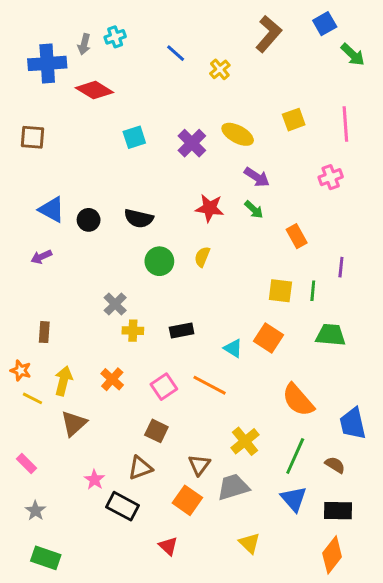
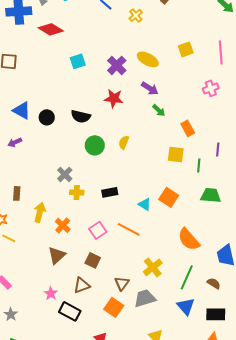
purple arrow: (257, 177) -> (150, 88), moved
red star: (210, 208) -> (114, 98), moved
yellow square: (280, 291) -> (176, 154), moved
yellow arrow: (63, 381) -> (40, 212), moved
brown triangle: (74, 424) -> (57, 255), moved

